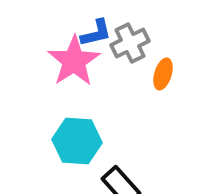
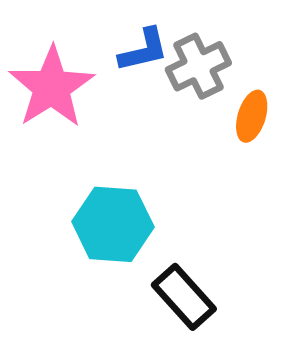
pink star: (74, 61) -> (52, 87), moved

